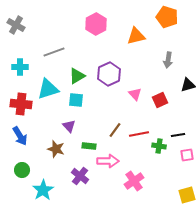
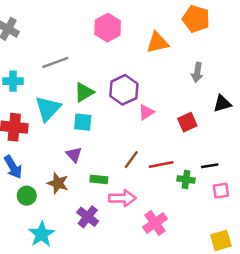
cyan triangle: (48, 89) -> (48, 109), turned -30
pink triangle: (135, 94) -> (146, 112), moved, turned 40
green circle: (22, 170) -> (27, 196), moved

